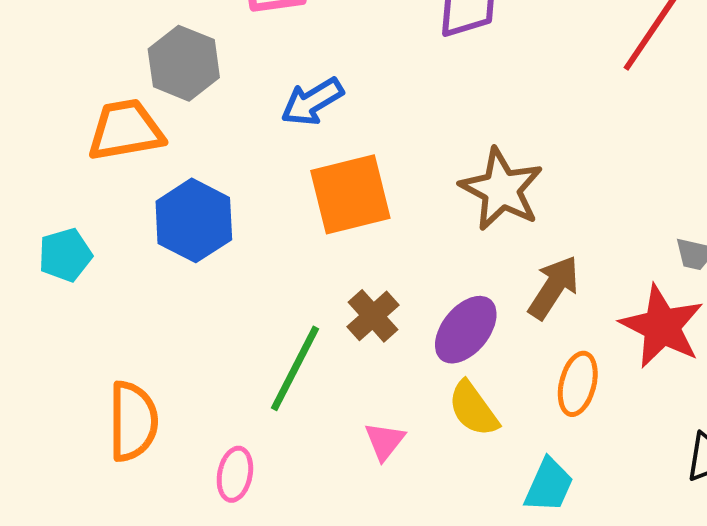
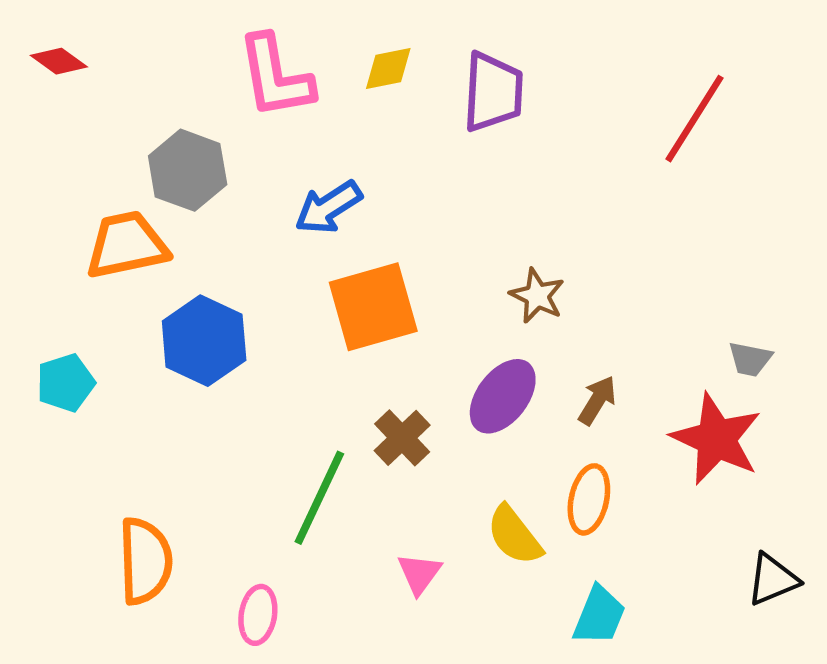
brown star: (501, 189) -> (537, 296), size x0.6
brown arrow: (554, 287) -> (597, 400), size x0.7
purple ellipse: (466, 330) -> (503, 396), moved
orange ellipse: (578, 384) -> (589, 499), moved

